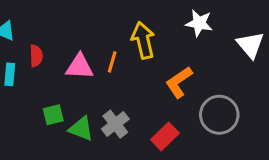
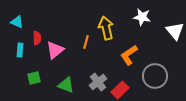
pink triangle: (80, 67) -> (55, 50), moved, turned -42
green square: (53, 115) -> (34, 78), moved
gray cross: (115, 124) -> (98, 82), moved

